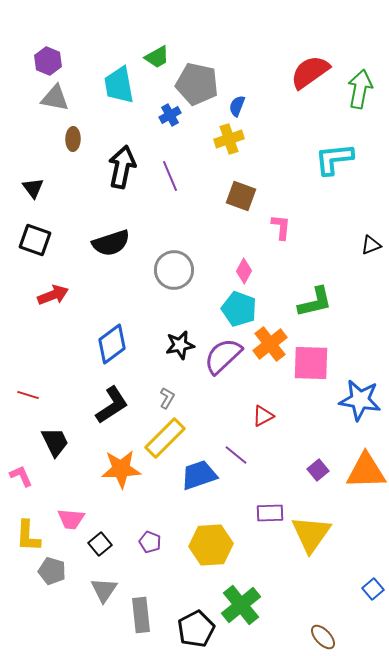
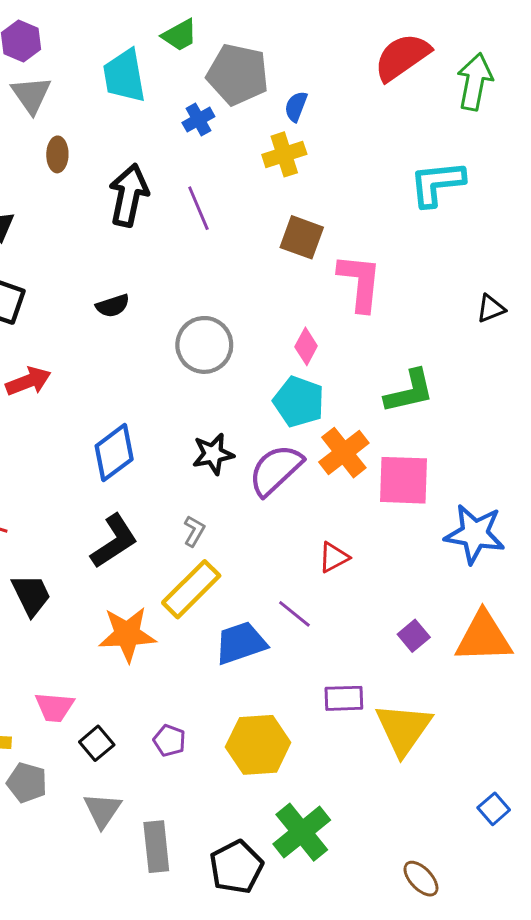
gray triangle: (55, 98) -> (31, 95), turned 44
pink L-shape: (281, 227) -> (360, 282), size x1.6
black semicircle: (111, 243) -> (113, 306), size x0.6

